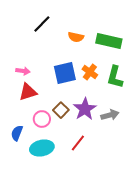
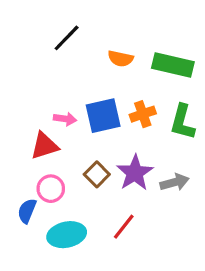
pink arrow: (23, 71) -> (65, 119), moved
orange cross: (90, 72) -> (143, 114), turned 35
pink circle: (42, 119) -> (51, 189), moved

